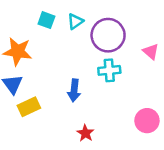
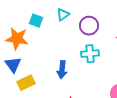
cyan square: (46, 20) -> (36, 21), moved
purple circle: (108, 35) -> (89, 26), size x0.7

